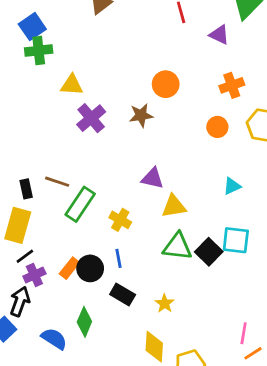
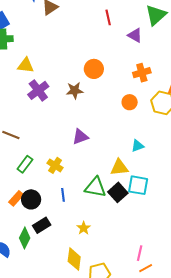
purple triangle: (153, 178) -> (80, 137), turned -36
green rectangle: (80, 204) -> (25, 164), moved, size x0.7
yellow triangle: (174, 206) -> (119, 167), moved
blue line: (119, 258) -> (63, 195), moved
black rectangle: (123, 295) -> (42, 225), moved, turned -66

